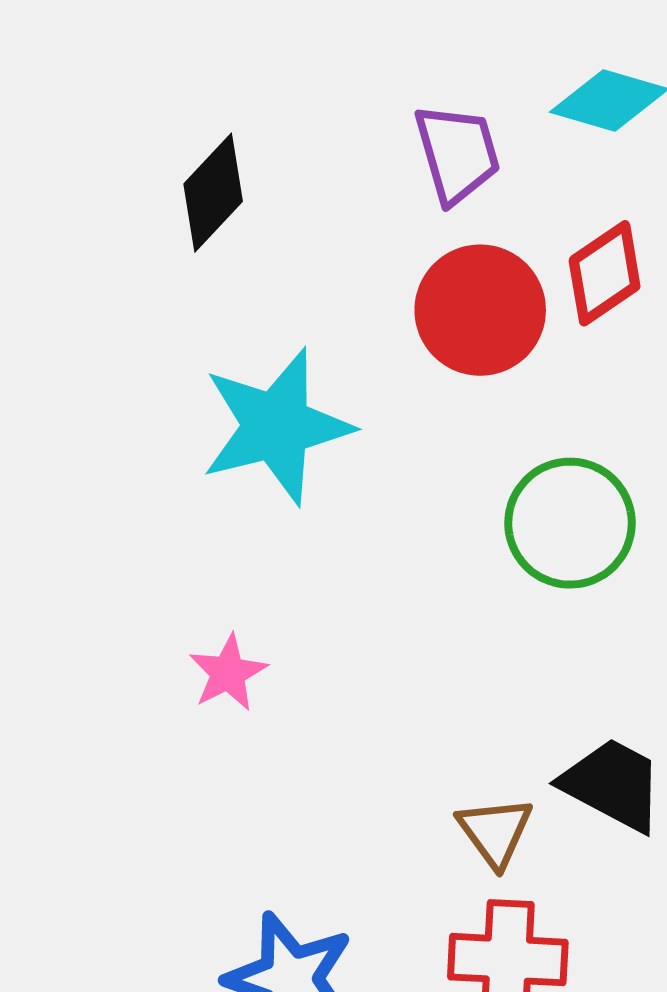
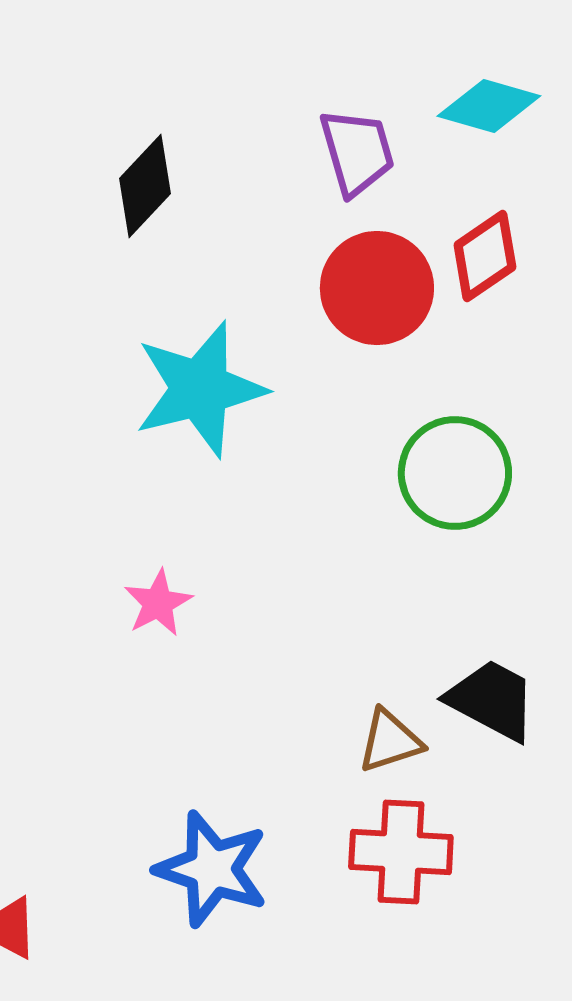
brown triangle: (495, 832) -> (390, 741), turned 48

